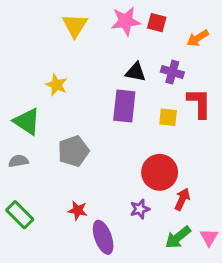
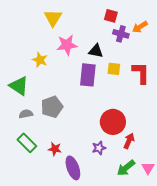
pink star: (126, 21) -> (67, 45), moved
purple cross: (172, 72) -> (121, 34), moved
yellow square: (168, 117) -> (114, 69), moved
gray semicircle: (18, 161) -> (26, 114), moved
green rectangle: (20, 215) -> (27, 143), moved

